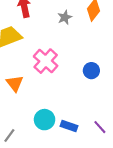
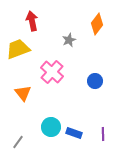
gray star: (65, 17) -> (69, 40), moved
purple line: (100, 127) -> (103, 134), turned 40

